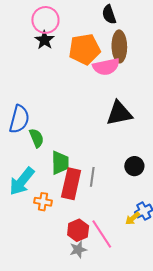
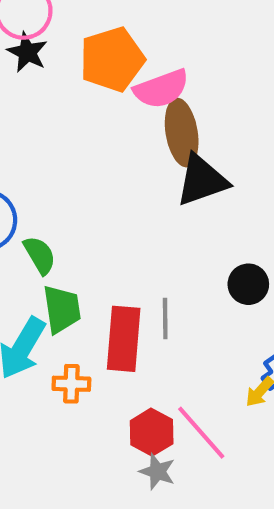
brown ellipse: (119, 46) -> (182, 132), moved
green trapezoid: (60, 163) -> (62, 309), moved
gray star: (78, 250) -> (157, 472), turned -30

